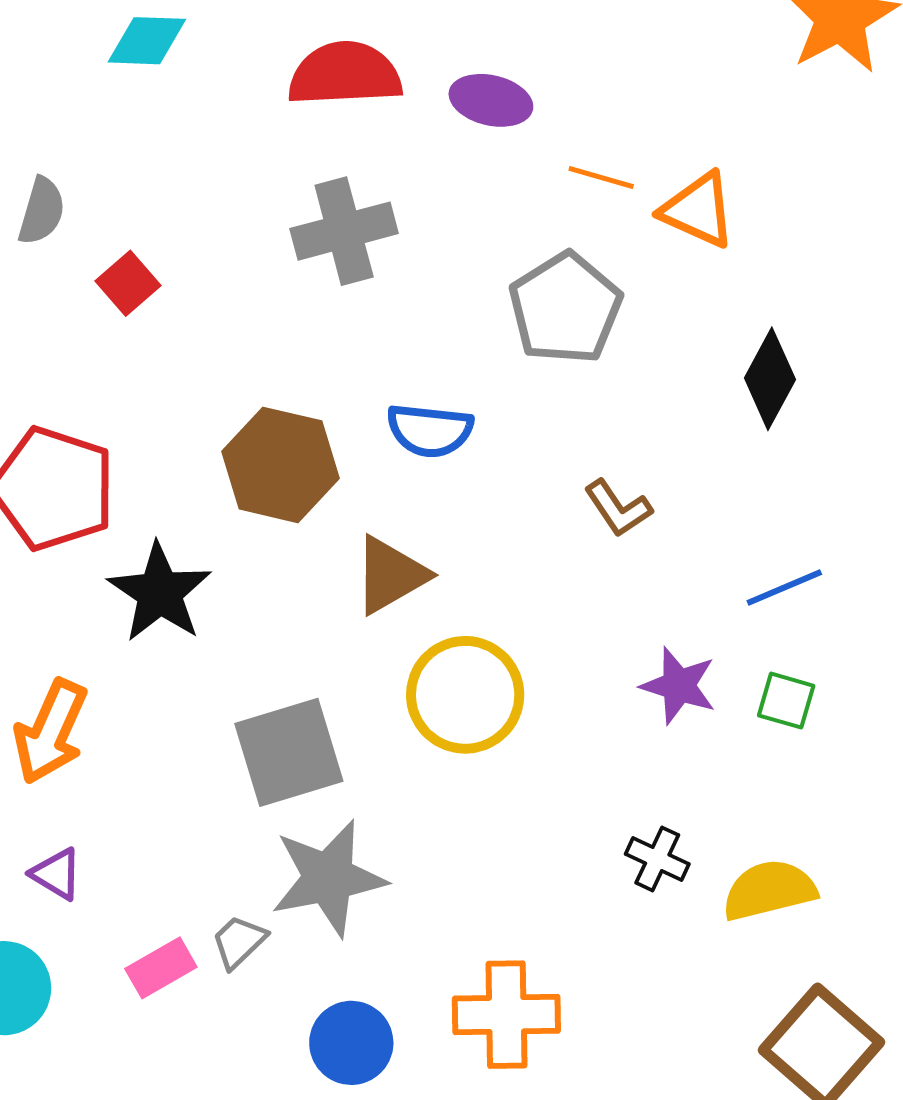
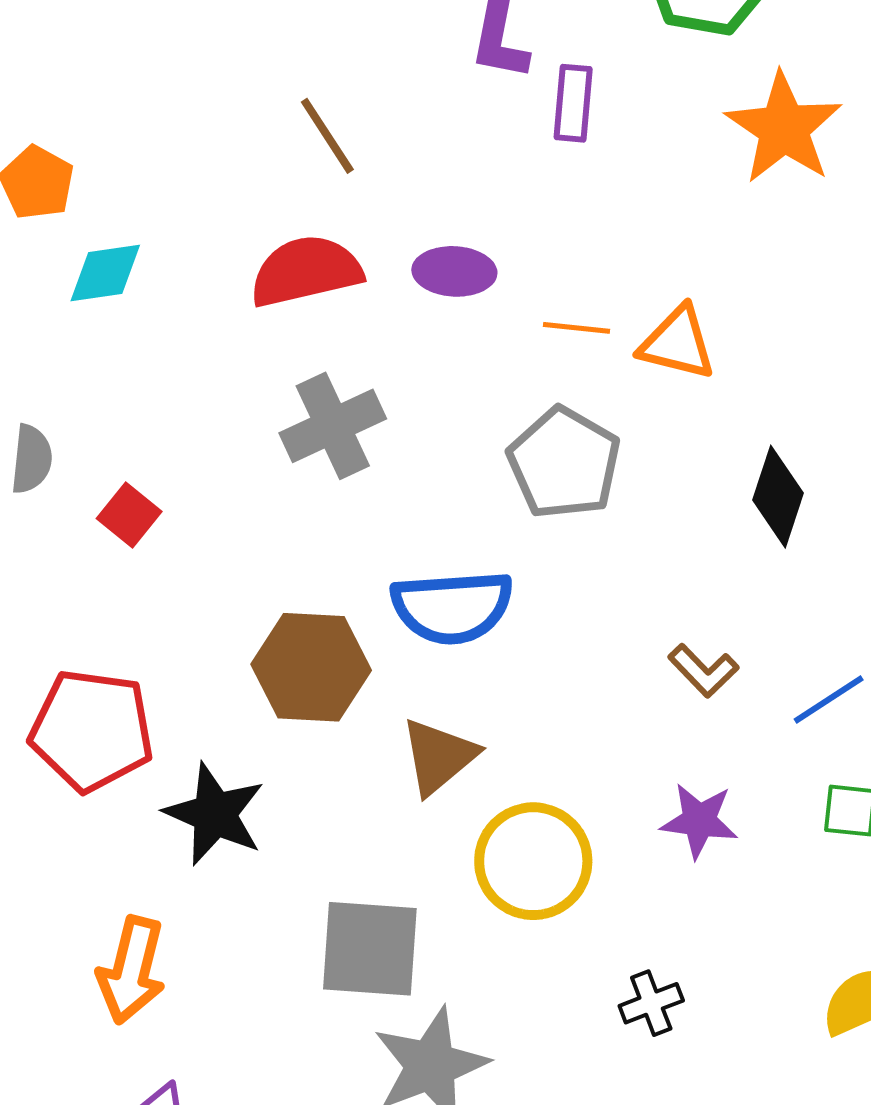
blue semicircle: (430, 430) -> (452, 607), size x1.4
brown L-shape: (618, 508) -> (703, 671), moved
purple star: (679, 686) -> (699, 821), moved
gray square: (289, 752) -> (370, 949), turned 31
black cross: (657, 859) -> (651, 1003), moved, turned -36

